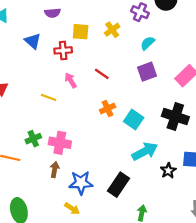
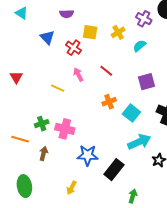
cyan semicircle: (148, 43) -> (140, 46), moved
red cross: (63, 50) -> (74, 48), turned 35
purple square: (147, 72) -> (147, 82), moved
brown arrow: (55, 169) -> (43, 154), moved
blue star: (81, 183) -> (88, 155), moved
yellow arrow: (72, 209) -> (71, 188), turned 80

